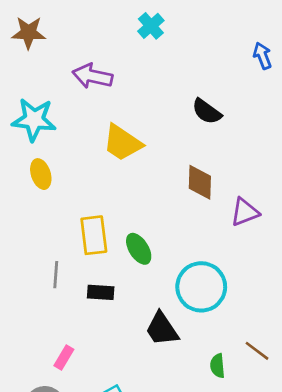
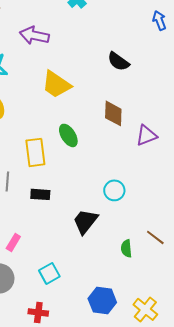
green ellipse: (139, 249) -> (68, 135), moved
cyan circle: (201, 287) -> (114, 190), size x0.6
black trapezoid: (162, 329) -> (85, 221), turned 72

